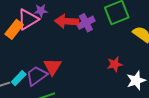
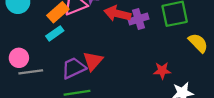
cyan rectangle: (19, 78) -> (55, 33), moved

